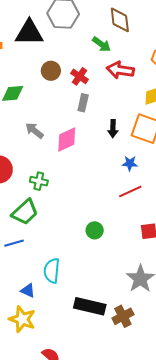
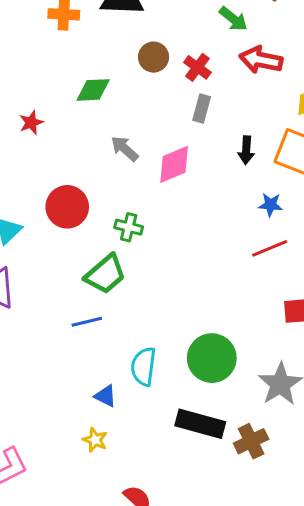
green circle: (95, 230) -> (212, 358), moved, size x1.8
yellow star: (22, 319) -> (95, 440), size x0.6

